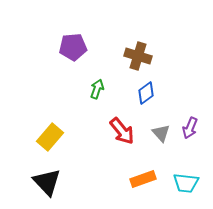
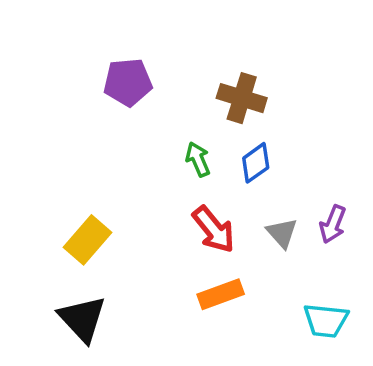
green arrow: (97, 89) -> (198, 159), moved, turned -42
orange rectangle: (143, 179) -> (221, 294), moved

